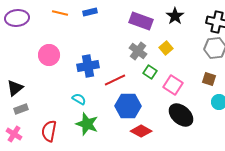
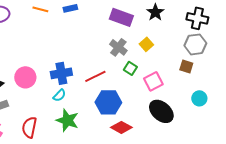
pink circle: (49, 55) -> (25, 77), moved
blue cross: (88, 66) -> (61, 73), moved
brown square: (209, 79) -> (186, 66), moved
pink square: (173, 85) -> (153, 81), turned 30
cyan semicircle: (79, 99) -> (59, 95), turned 104

